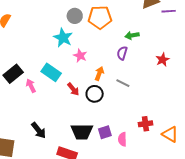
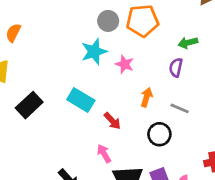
cyan star: (63, 38) -> (94, 52), turned 30
pink star: (80, 56) -> (125, 64), moved
pink arrow: (31, 86) -> (104, 154), moved
black circle: (95, 94) -> (159, 134), moved

